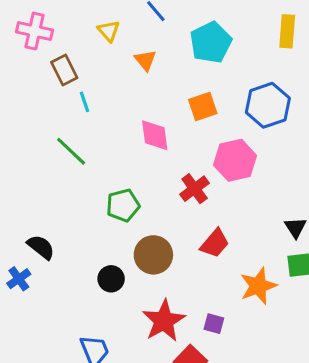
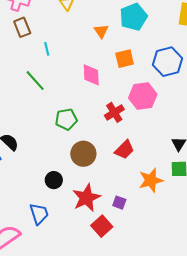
orange triangle: (145, 60) -> (101, 31), moved
brown rectangle: (64, 70) -> (22, 27), moved
black circle: (111, 279) -> (54, 180), moved

